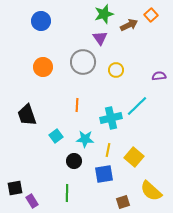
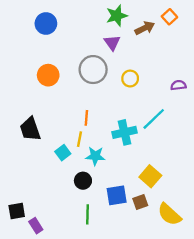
yellow line: (108, 150) -> (80, 139), moved
green line: (67, 193) -> (87, 214), moved
brown square: (123, 202) -> (140, 202), moved

